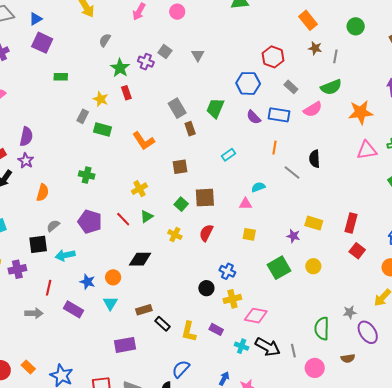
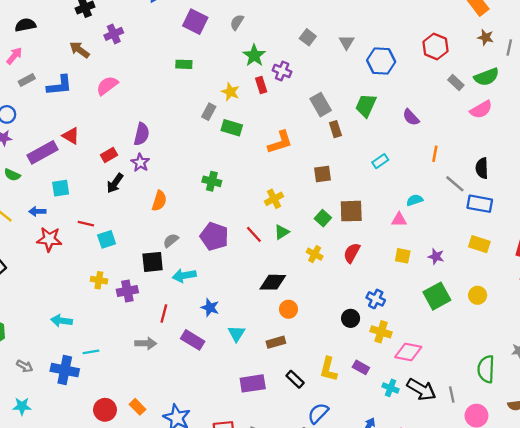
purple square: (42, 43) -> (195, 22), moved
purple cross: (146, 62) -> (282, 71), moved
blue hexagon: (248, 83) -> (381, 61), moved
green semicircle: (331, 87) -> (486, 77), moved
blue rectangle: (279, 115) -> (480, 204), moved
orange L-shape: (144, 141) -> (280, 142), turned -75
purple star: (293, 236) -> (436, 257), moved
orange circle: (113, 277) -> (288, 309), moved
yellow cross: (232, 299) -> (381, 332), turned 30
black rectangle: (162, 324) -> (295, 379), moved

